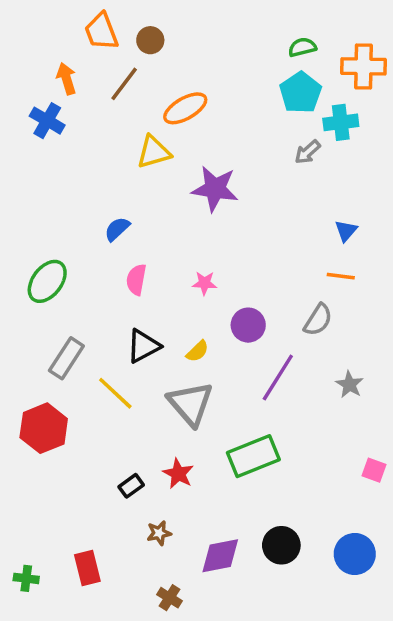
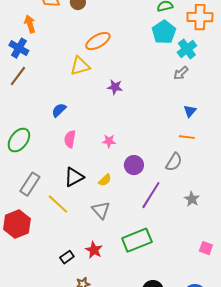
brown line: (124, 84) -> (18, 76), moved
cyan cross: (341, 122) -> (187, 49), turned -30
gray arrow: (308, 152) -> (181, 73), moved
purple star: (215, 189) -> (115, 87), size x0.6
gray triangle: (190, 404) -> (101, 210), size x0.7

